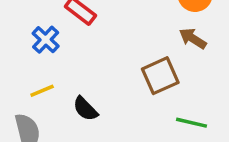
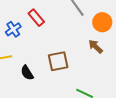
brown square: (160, 76) -> (58, 61), moved

